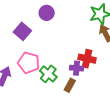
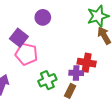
pink pentagon: (29, 63) -> (26, 54), moved
green cross: (48, 74) -> (47, 80), turned 30

